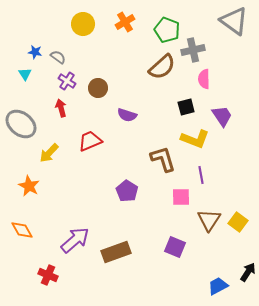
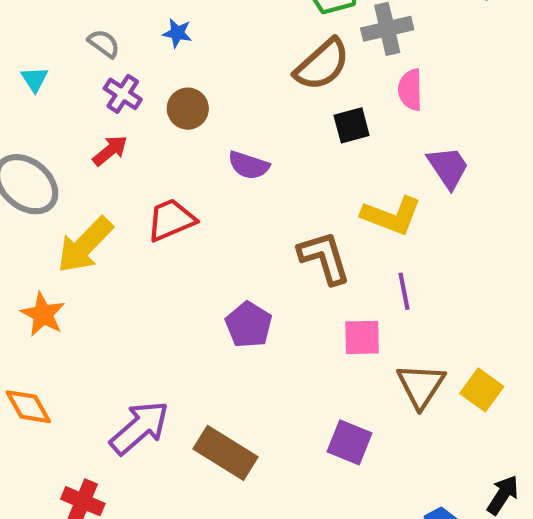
blue star: (35, 52) -> (177, 33), moved
black square: (186, 107) -> (352, 125), moved
red arrow: (61, 108) -> (110, 151), turned 66
yellow arrow: (49, 153) -> (85, 245), size x1.4
brown rectangle: (116, 252) -> (226, 453), turned 52

